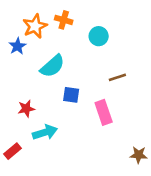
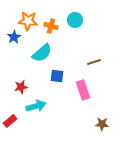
orange cross: (64, 20) -> (51, 26), moved
orange star: (35, 26) -> (28, 21), turned 30
cyan circle: (99, 36) -> (75, 20), moved
brown star: (139, 155) -> (102, 124), moved

